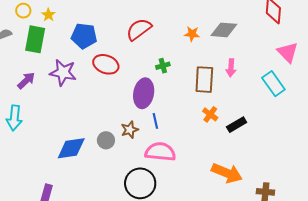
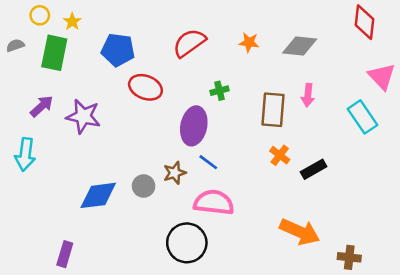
orange star: (192, 34) -> (249, 42), moved
purple star: (63, 72) -> (83, 116), moved
blue line: (155, 121) -> (208, 162), turned -42

